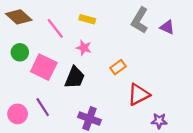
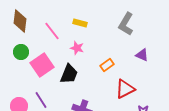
brown diamond: (19, 17) -> (20, 21), turned 55
purple triangle: (167, 27) -> (142, 55), moved
pink square: (44, 67) -> (42, 65), turned 30

